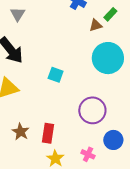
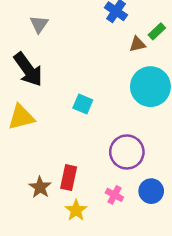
brown star: (21, 132) -> (40, 187), moved
pink cross: (88, 154) -> (114, 195), moved

